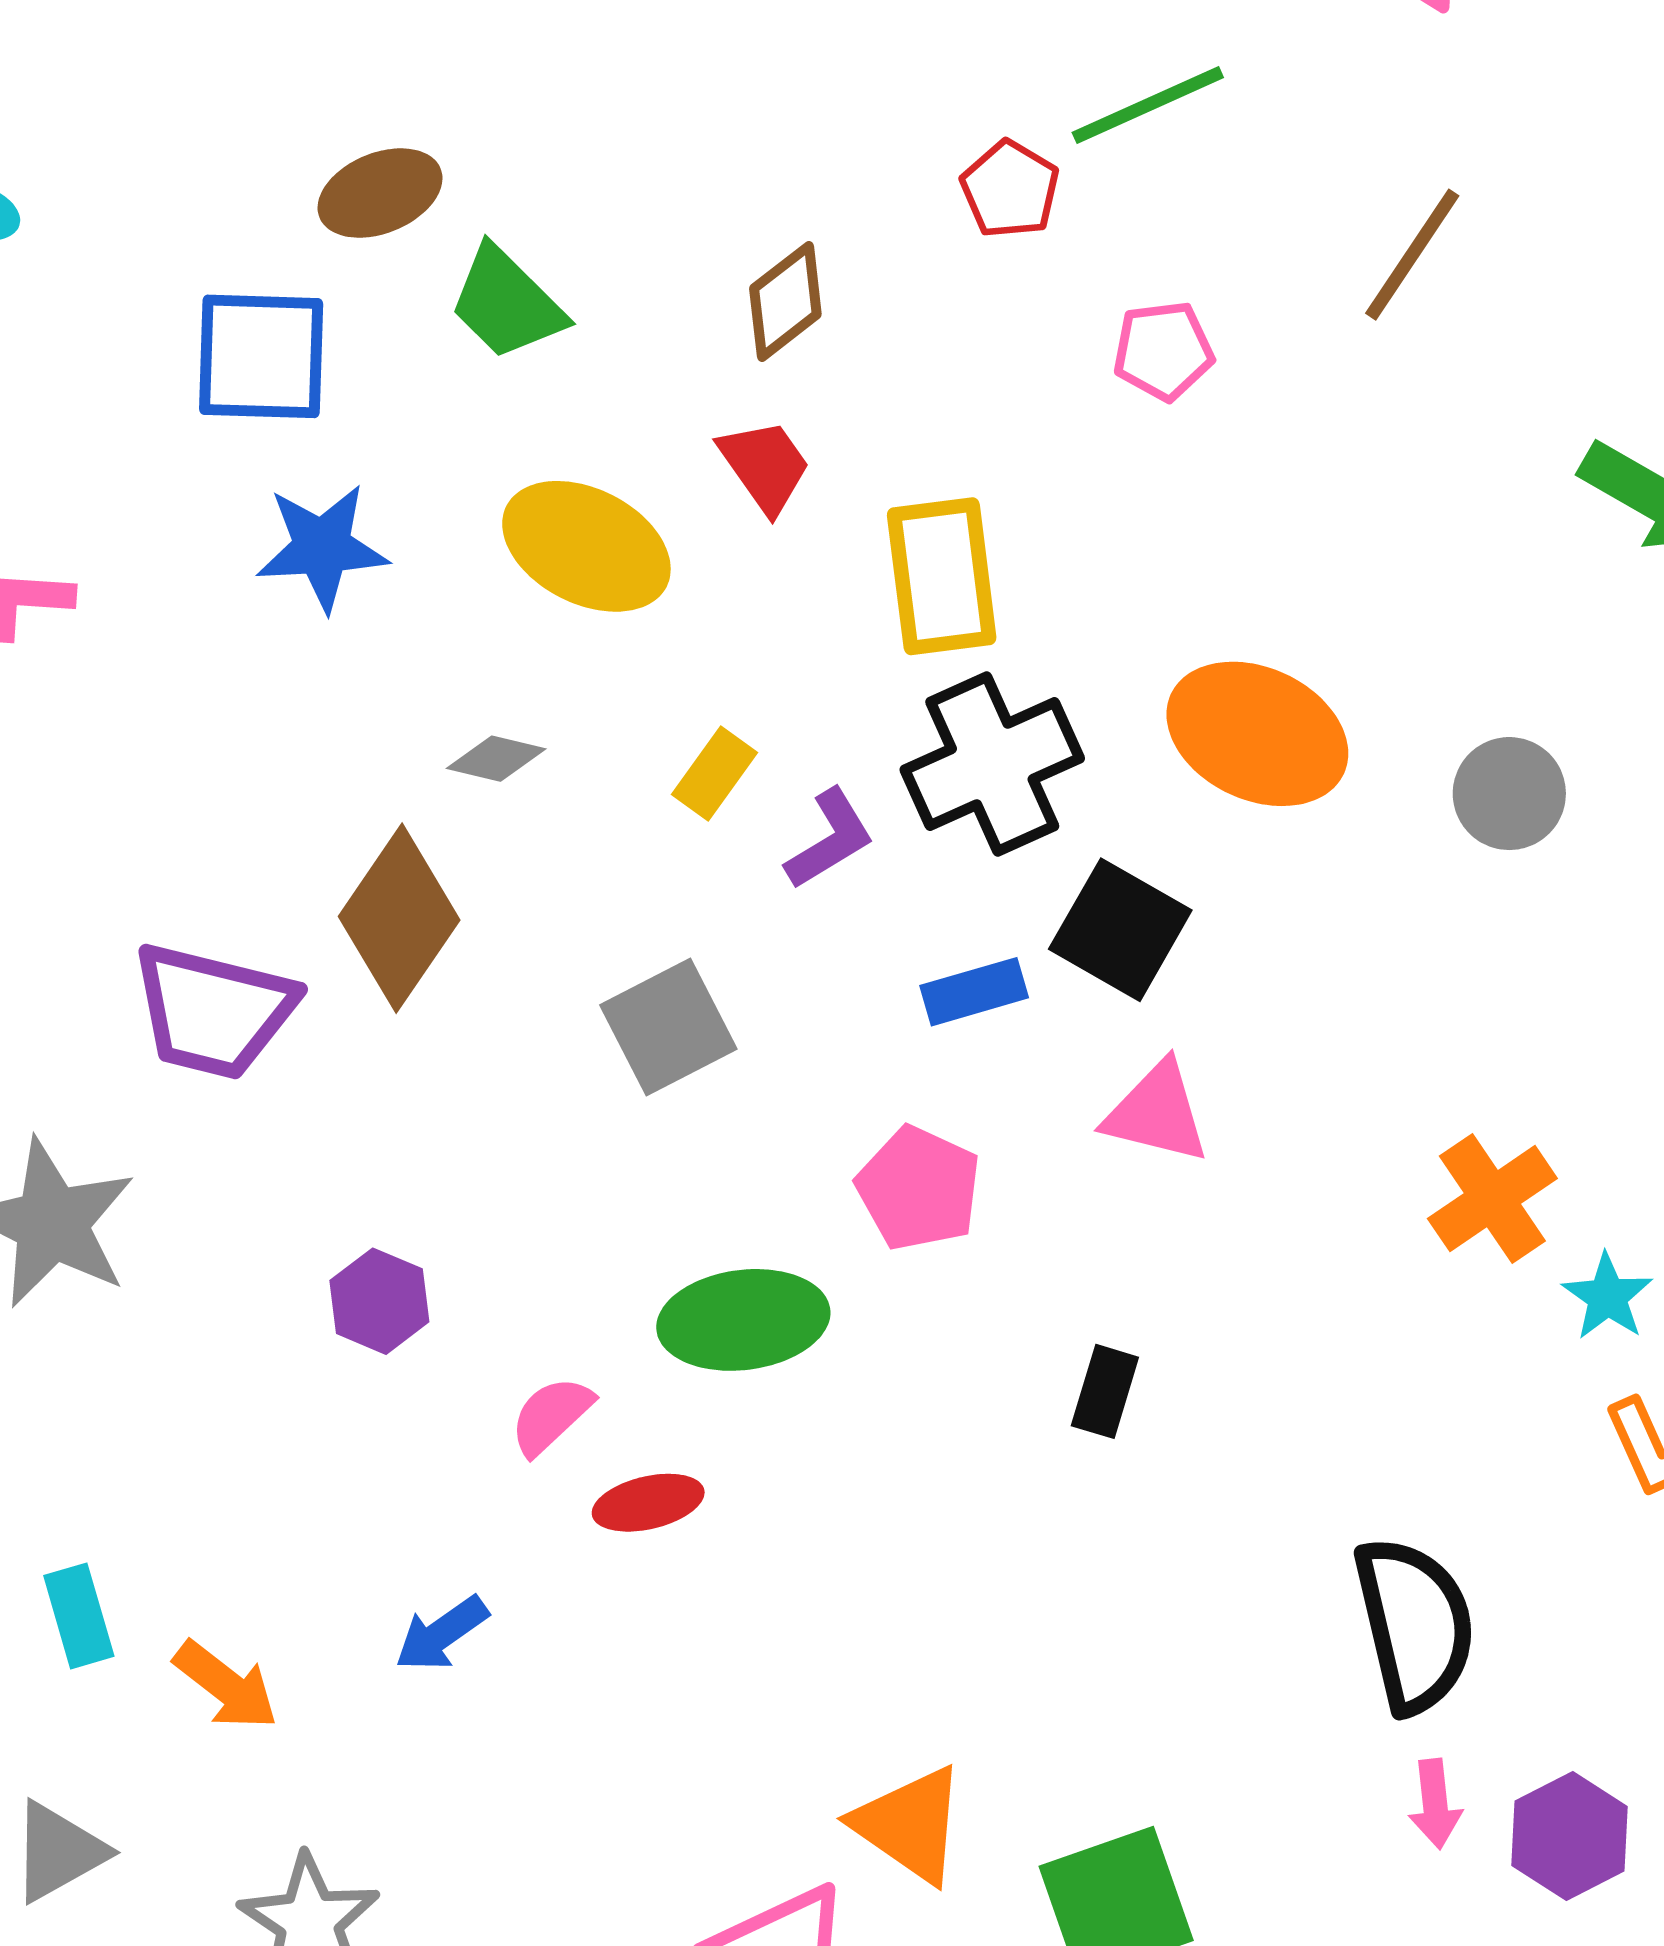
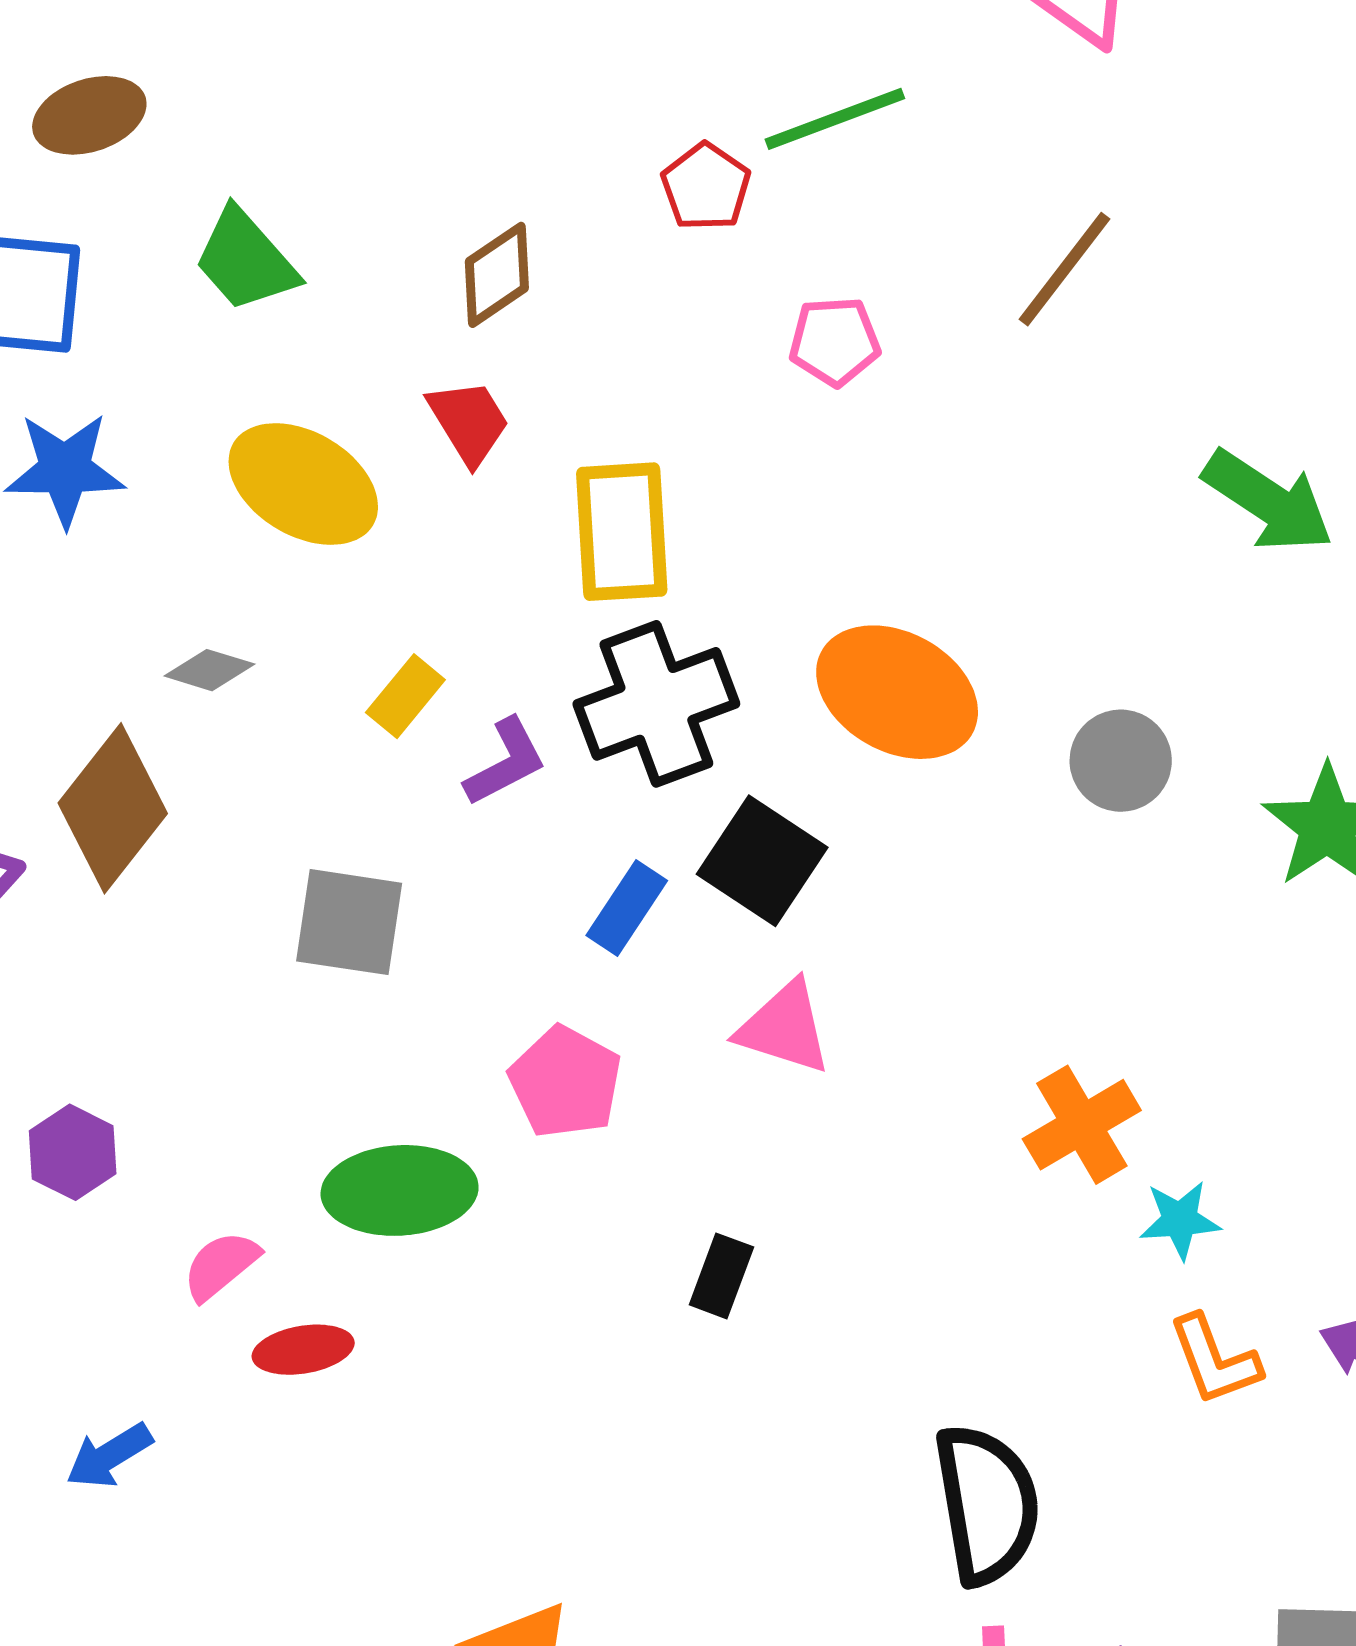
brown ellipse: (380, 193) -> (89, 115), moved
blue rectangle: (974, 992) -> (627, 908), turned -44
gray square: (668, 1027) -> (349, 922), turned 32
cyan star: (1607, 1297) -> (1180, 1220), turned 30

